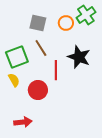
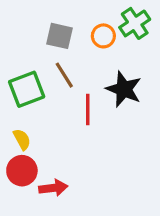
yellow semicircle: (14, 80) -> (22, 139), moved
red circle: (38, 90) -> (22, 171), moved
red arrow: (23, 122) -> (53, 188), moved

